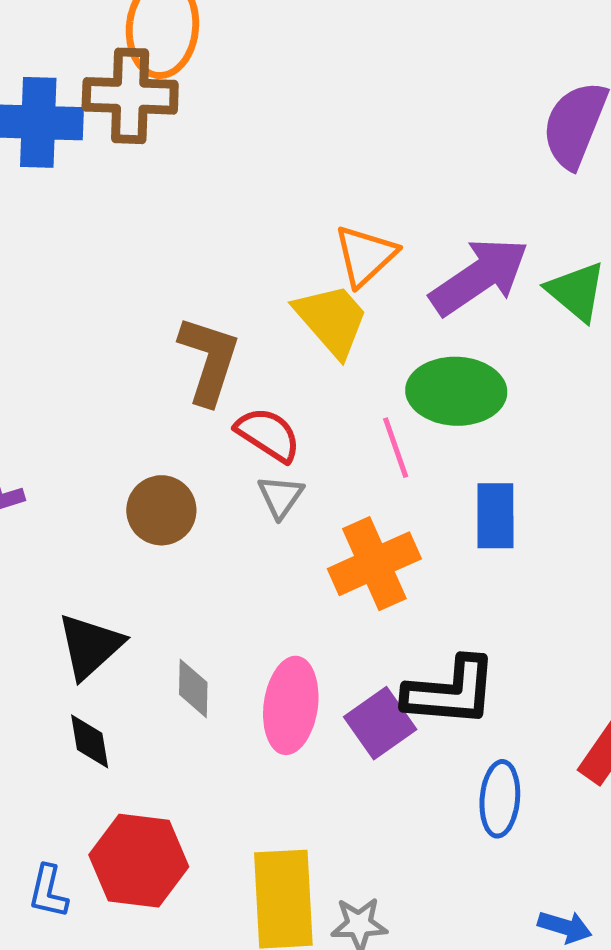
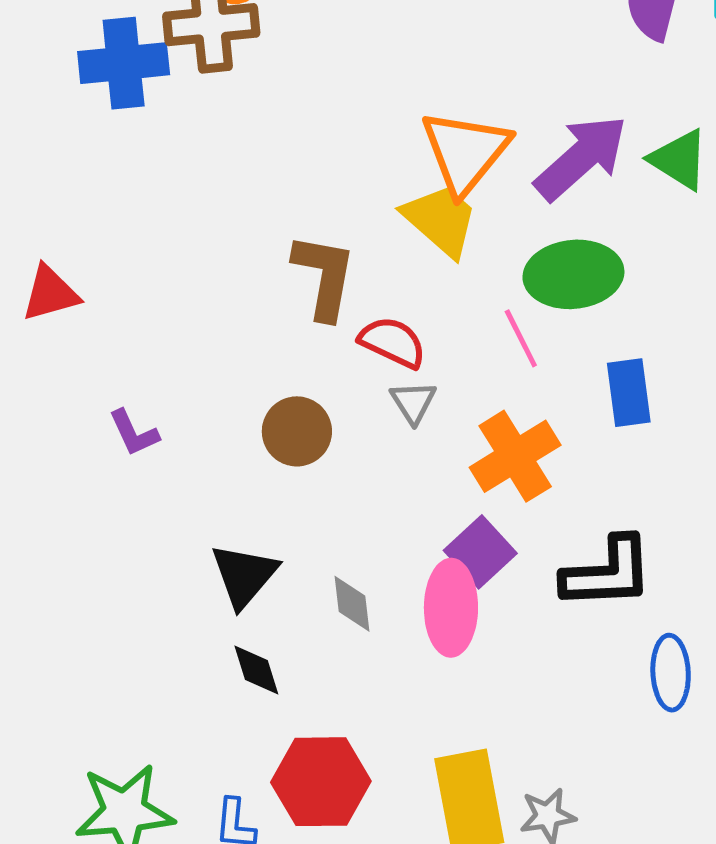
orange triangle: (365, 256) -> (465, 152), size x1.4
purple square: (380, 723) -> (480, 552), moved

